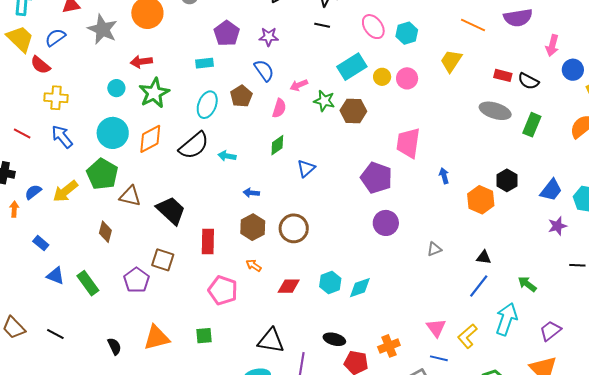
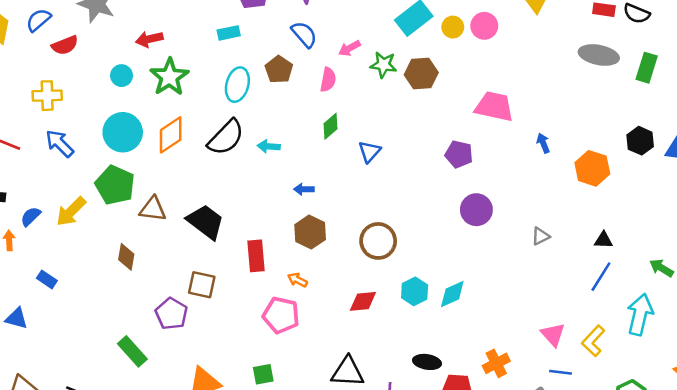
red semicircle: (40, 65) -> (65, 45), moved, turned -55
pink trapezoid: (408, 143) -> (494, 106), turned 100
purple pentagon: (376, 178) -> (459, 154), size x0.7
black hexagon: (507, 180) -> (640, 141), moved
brown circle: (294, 228) -> (378, 241), moved
orange arrow: (254, 265) -> (297, 280), moved
blue triangle: (55, 276) -> (17, 318), moved
green rectangle: (88, 283) -> (132, 351), moved

